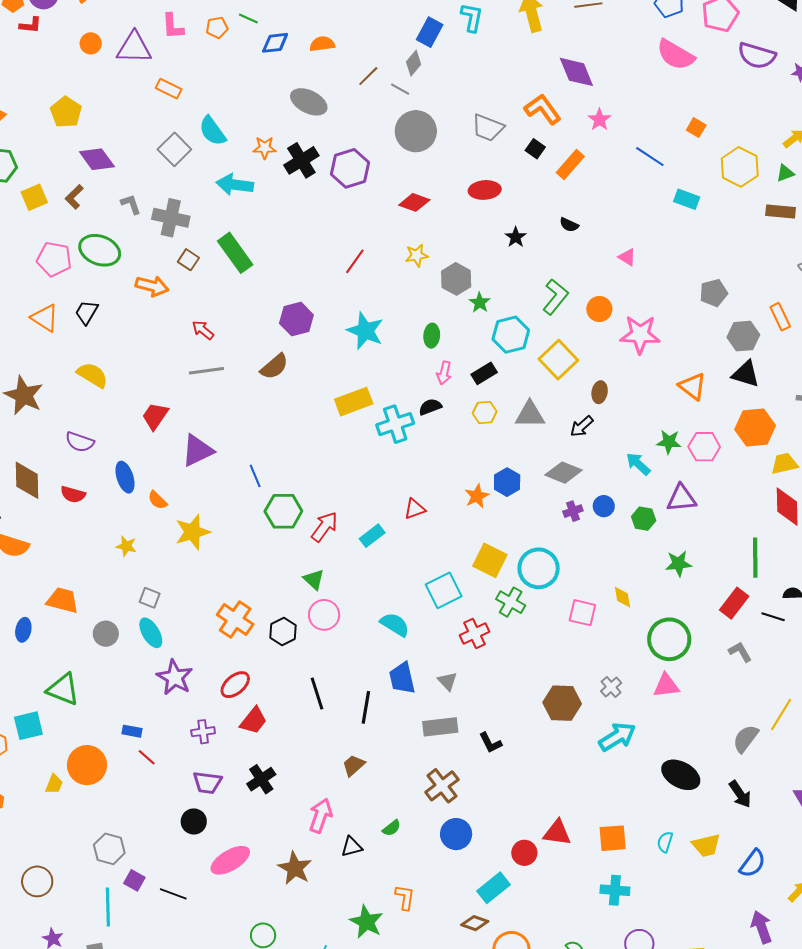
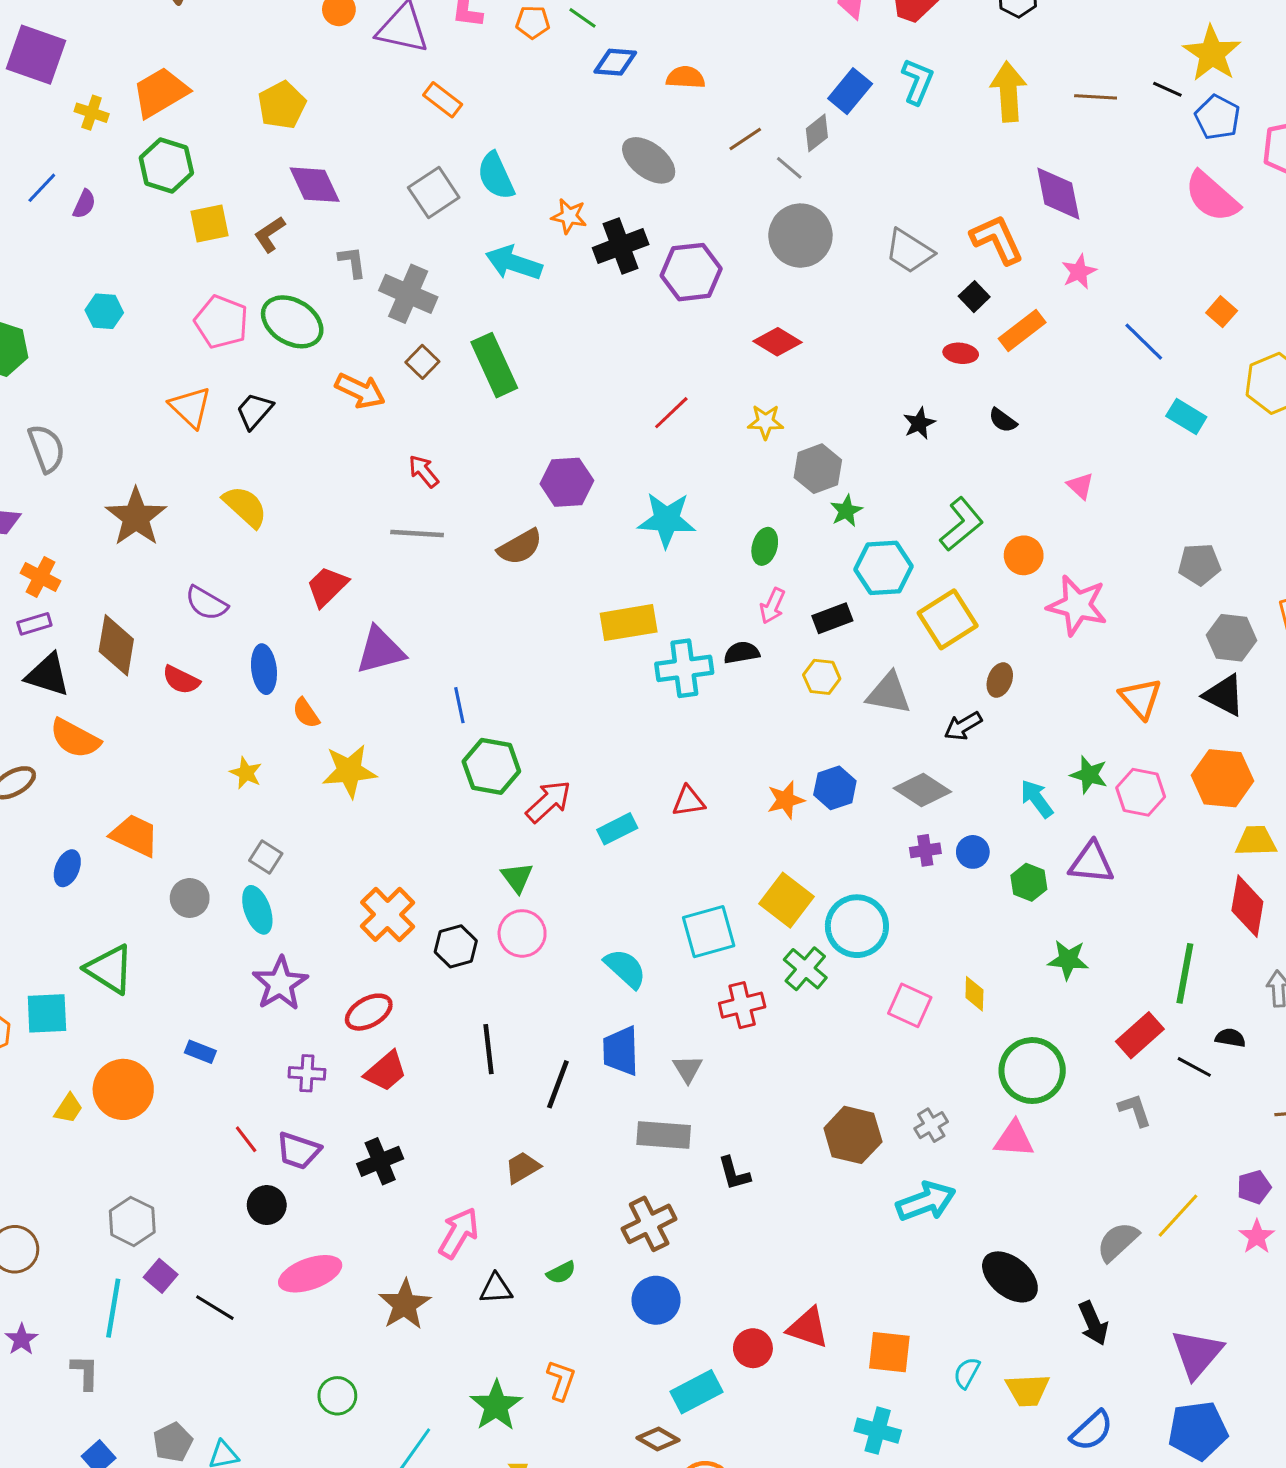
red ellipse: (485, 190) -> (961, 353), moved, size x0.7
cyan star: (365, 331) -> (667, 520), turned -30
red line: (147, 757) -> (246, 1139), moved

